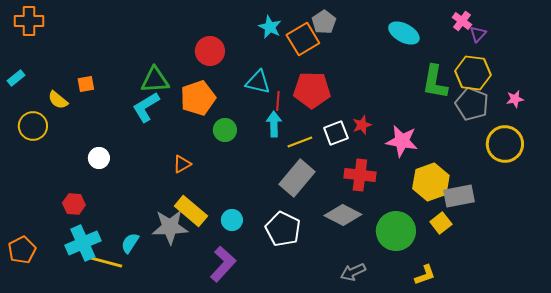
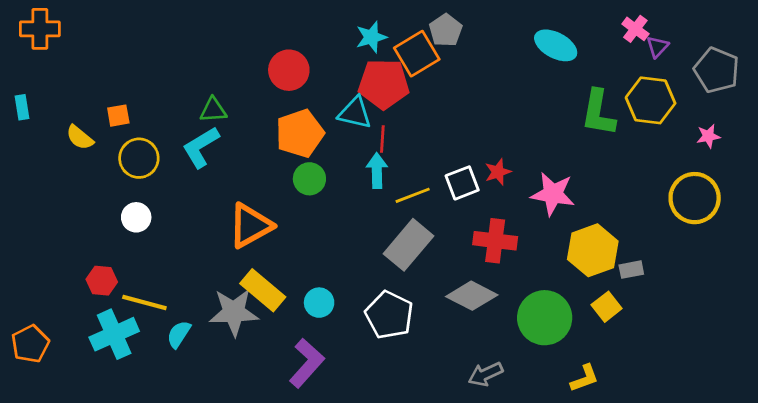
cyan star: (270, 27) -> (371, 37), turned 30
cyan rectangle: (16, 78) -> (22, 107), turned -60
green triangle: (155, 80) -> (213, 110), size x0.7
red pentagon: (312, 90) -> (384, 84), moved
orange pentagon: (198, 98) -> (300, 133), moved
gray pentagon: (472, 104) -> (717, 70), moved
yellow circle: (33, 126) -> (139, 158), moved
orange triangle: (182, 164) -> (250, 226), size x1.8
gray rectangle: (459, 196) -> (631, 270), size x0.6
yellow line: (106, 262) -> (144, 303), moved

